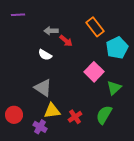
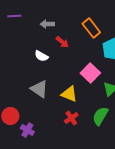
gray arrow: (51, 31) -> (47, 24), moved
yellow triangle: (52, 111) -> (69, 94), moved, turned 30
purple cross: (40, 127) -> (27, 130), moved

